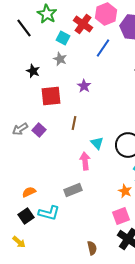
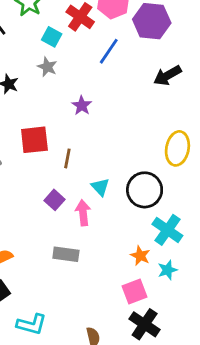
red square: (51, 96) -> (34, 140), moved
purple square: (39, 130) -> (54, 200), moved
gray rectangle: (73, 190) -> (66, 254), turned 30
cyan L-shape: (49, 213) -> (32, 324), moved

